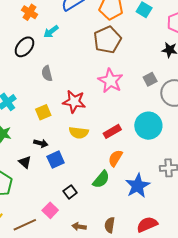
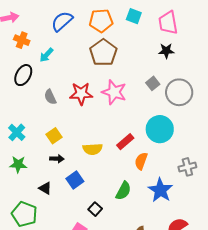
red star: (74, 102) -> (81, 94), moved
black arrow: (41, 143) -> (57, 159), moved
orange semicircle: (115, 158) -> (141, 161), moved

